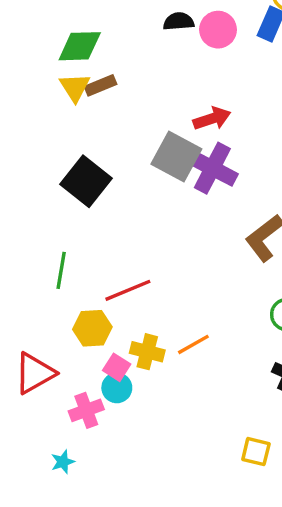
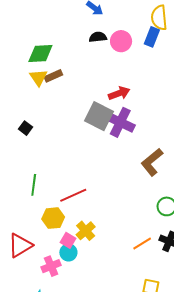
black square: (86, 181) -> (25, 128), moved, size x0.5
orange line: (193, 344) -> (142, 243), moved
yellow cross: (147, 352) -> (86, 231), turned 36

